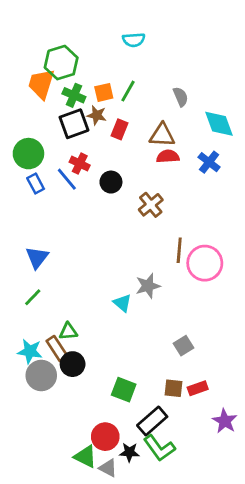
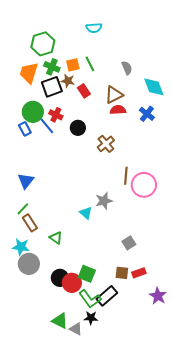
orange trapezoid: (41, 84) -> (29, 73), moved
green line: (128, 91) -> (90, 64), turned -56
red rectangle: (119, 129) -> (84, 91), turned -56
brown triangle: (162, 135) -> (114, 95), turned -30
green circle: (28, 154) -> (33, 112), moved
green triangle: (68, 331) -> (56, 238), moved, turned 40
brown rectangle: (57, 348) -> (30, 223), moved
black circle: (73, 364) -> (60, 278), moved
red circle: (105, 437) -> (72, 283), moved
green L-shape: (159, 448) -> (90, 299), moved

